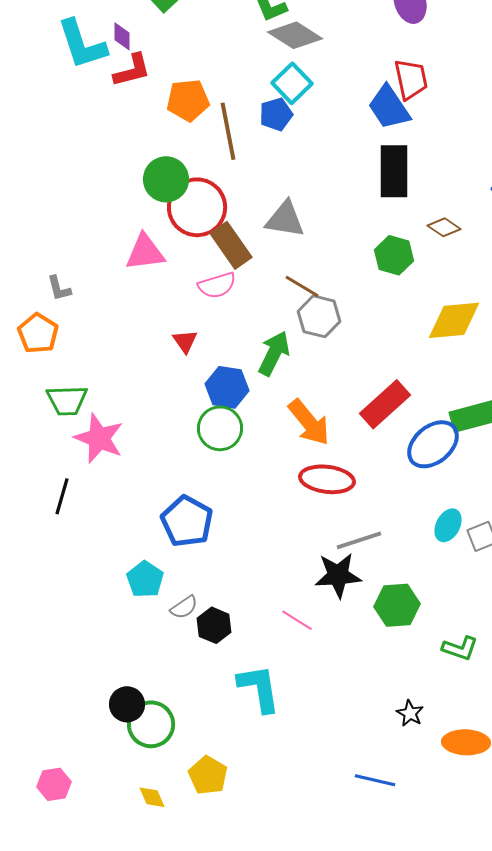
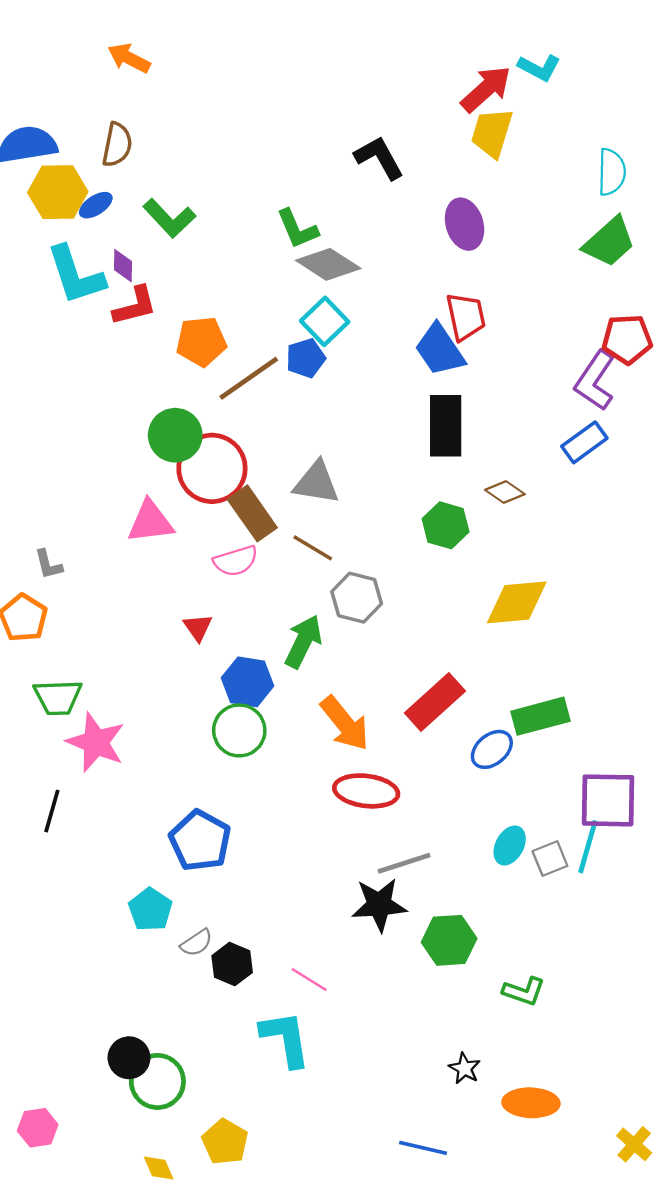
brown line: (228, 131) -> (249, 378), turned 66
brown line: (302, 286) -> (313, 548), moved
blue ellipse: (433, 444) -> (492, 749), size x0.7
pink line: (297, 620) -> (309, 979), moved
pink hexagon: (54, 784) -> (38, 1128), moved

